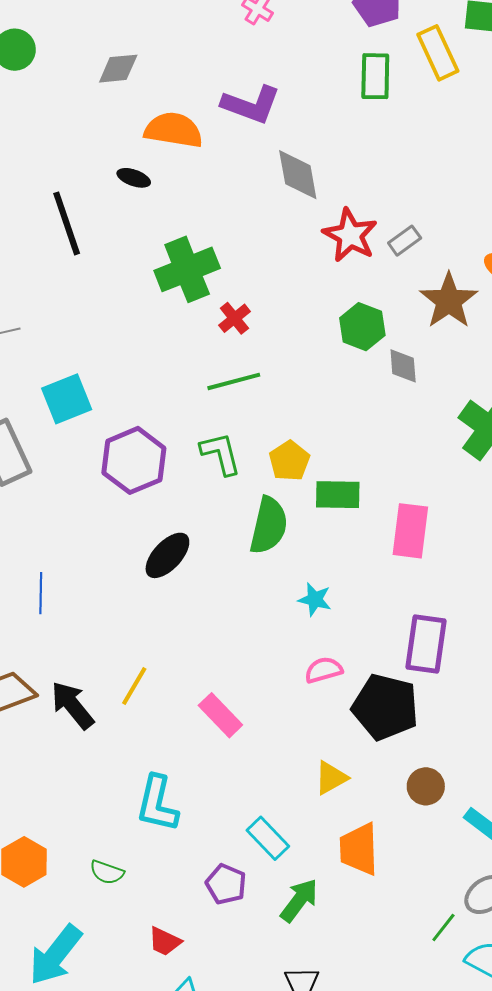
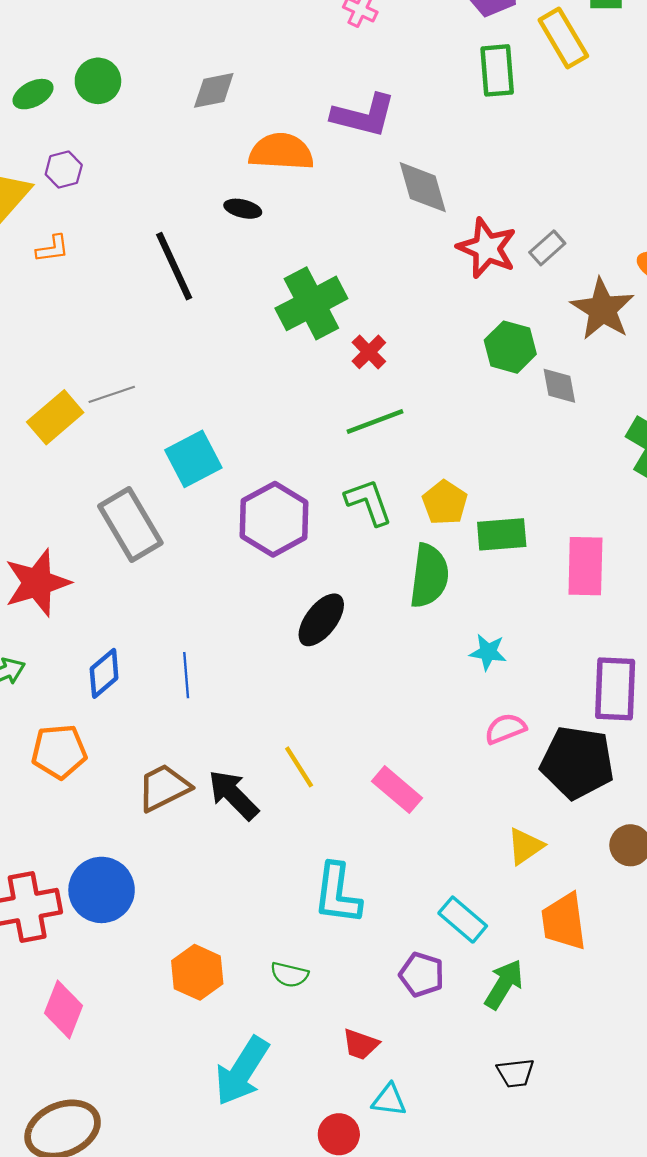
yellow line: (134, 686) -> (299, 767), turned -57

